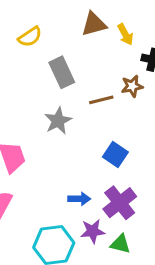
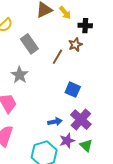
brown line: (101, 100) -> (57, 57), turned -35
gray star: (58, 121) -> (20, 75), moved
green triangle: (120, 244) -> (86, 146), turned 40

